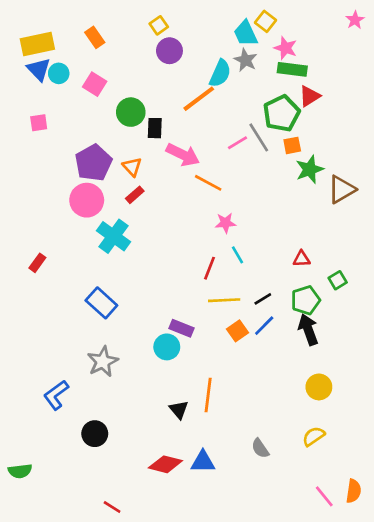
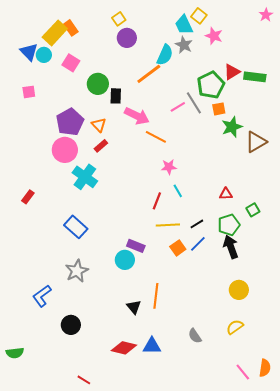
yellow rectangle: (37, 44) -> (55, 33), moved, turned -35
green rectangle: (292, 69) -> (255, 77), moved

